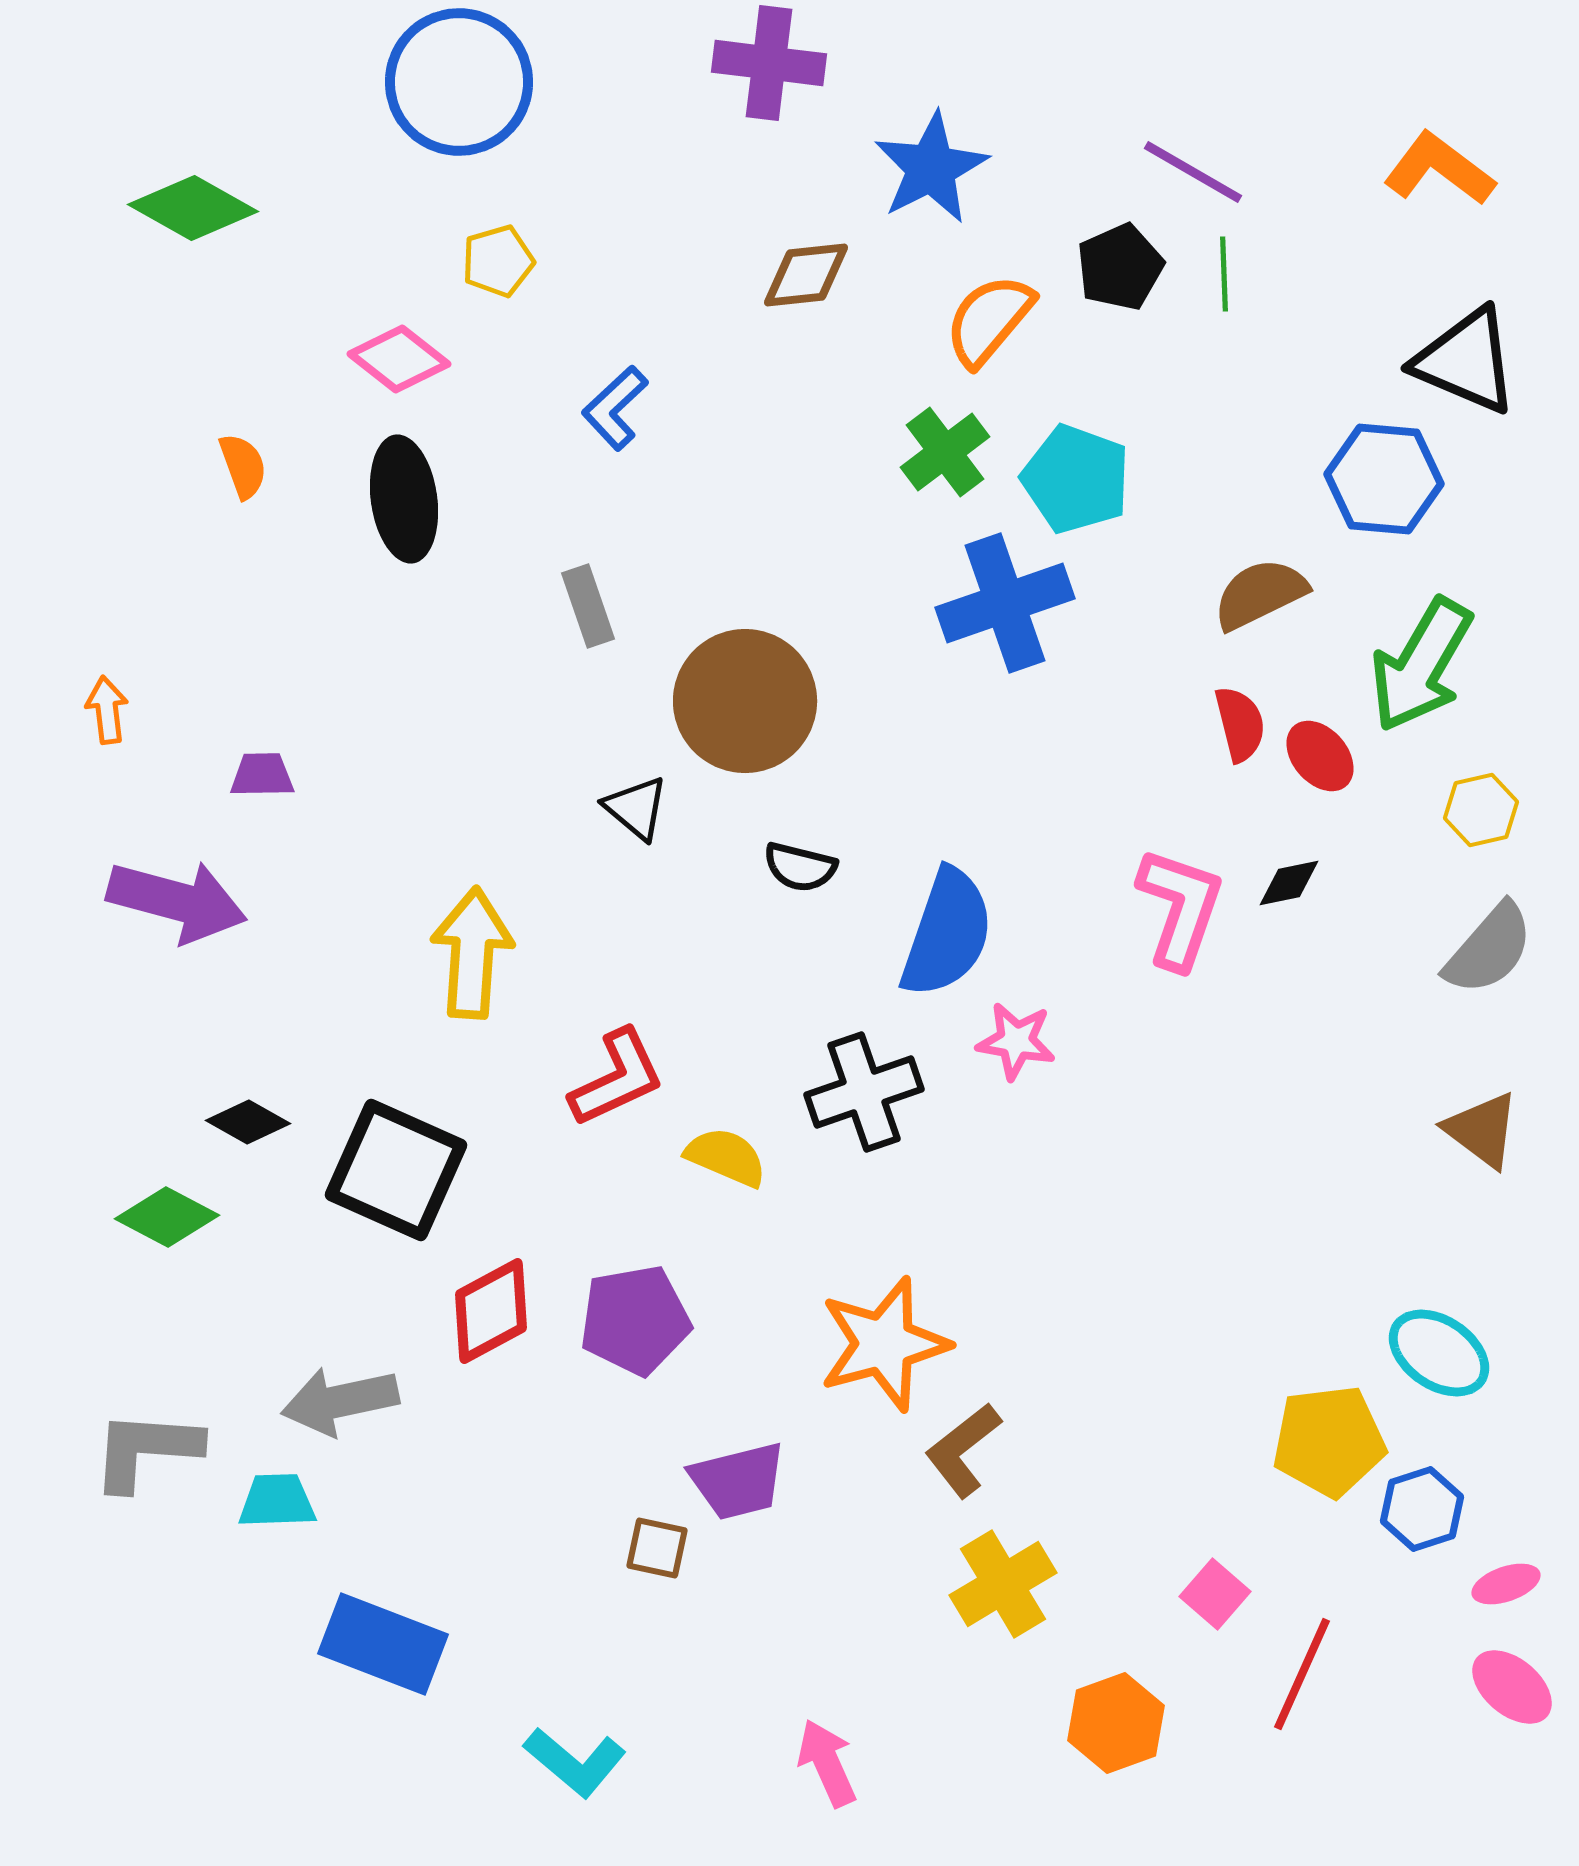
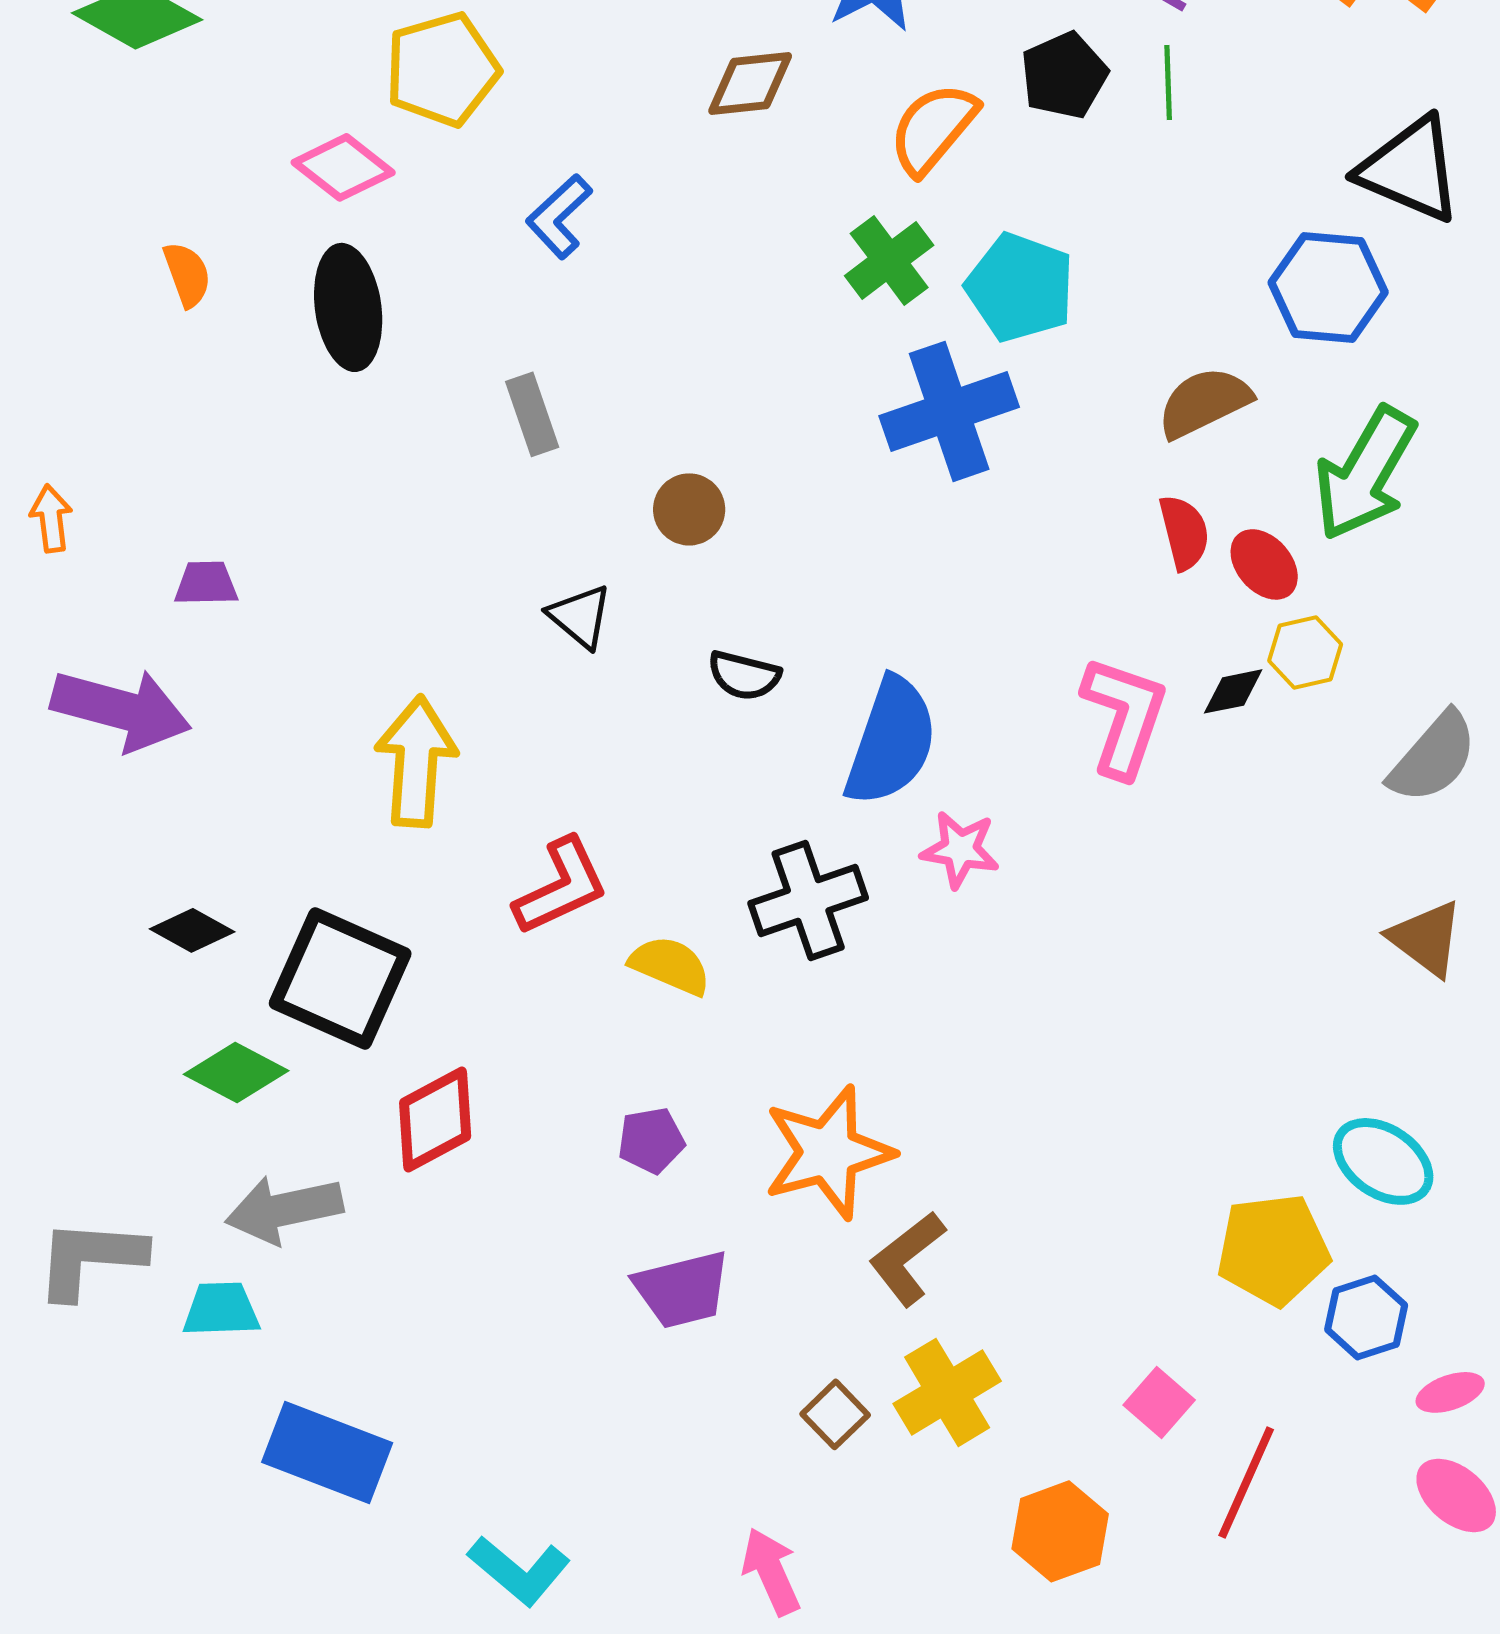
yellow pentagon: (498, 261) -> (442, 69), size x1.6
brown circle: (745, 701) -> (689, 509), size x0.5
yellow hexagon: (1481, 810) -> (1305, 652), moved
green diamond: (167, 1217) -> (236, 1072), moved
purple pentagon: (635, 1320) -> (651, 1140), moved, size x0.6
brown square: (657, 1548) -> (835, 1414), moved, turned 34

